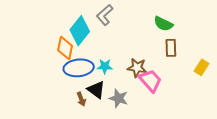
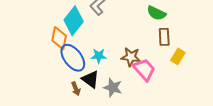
yellow rectangle: (202, 67) -> (178, 56), moved
blue ellipse: (79, 68) -> (73, 58), turned 60

